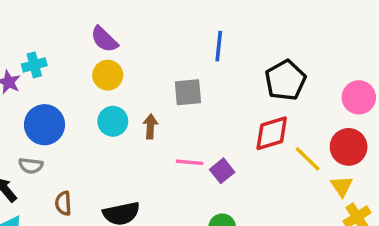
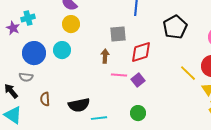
cyan circle: (113, 121) -> (62, 50), moved
brown arrow: (150, 126) -> (105, 56), moved
red diamond: (272, 133) -> (141, 52), moved

